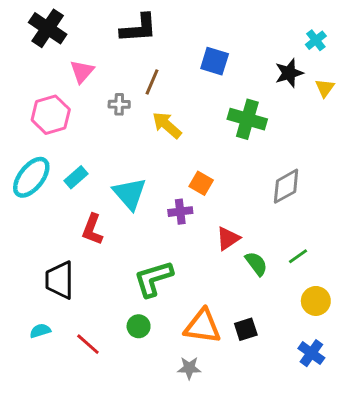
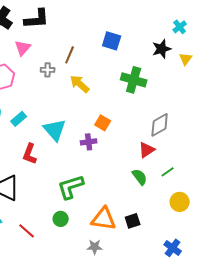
black L-shape: (139, 28) -> (37, 19), moved
red triangle: (228, 238) -> (147, 150), moved
blue cross: (311, 353) -> (173, 248), moved

